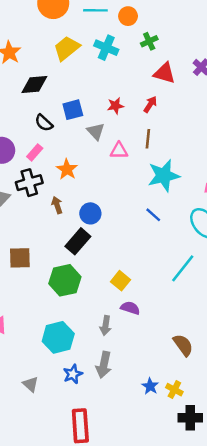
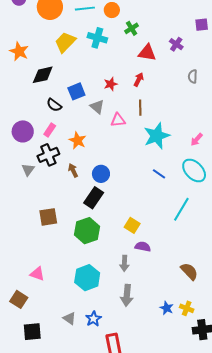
blue line: (153, 215) -> (159, 174), moved
blue star: (73, 374) -> (93, 319), moved

